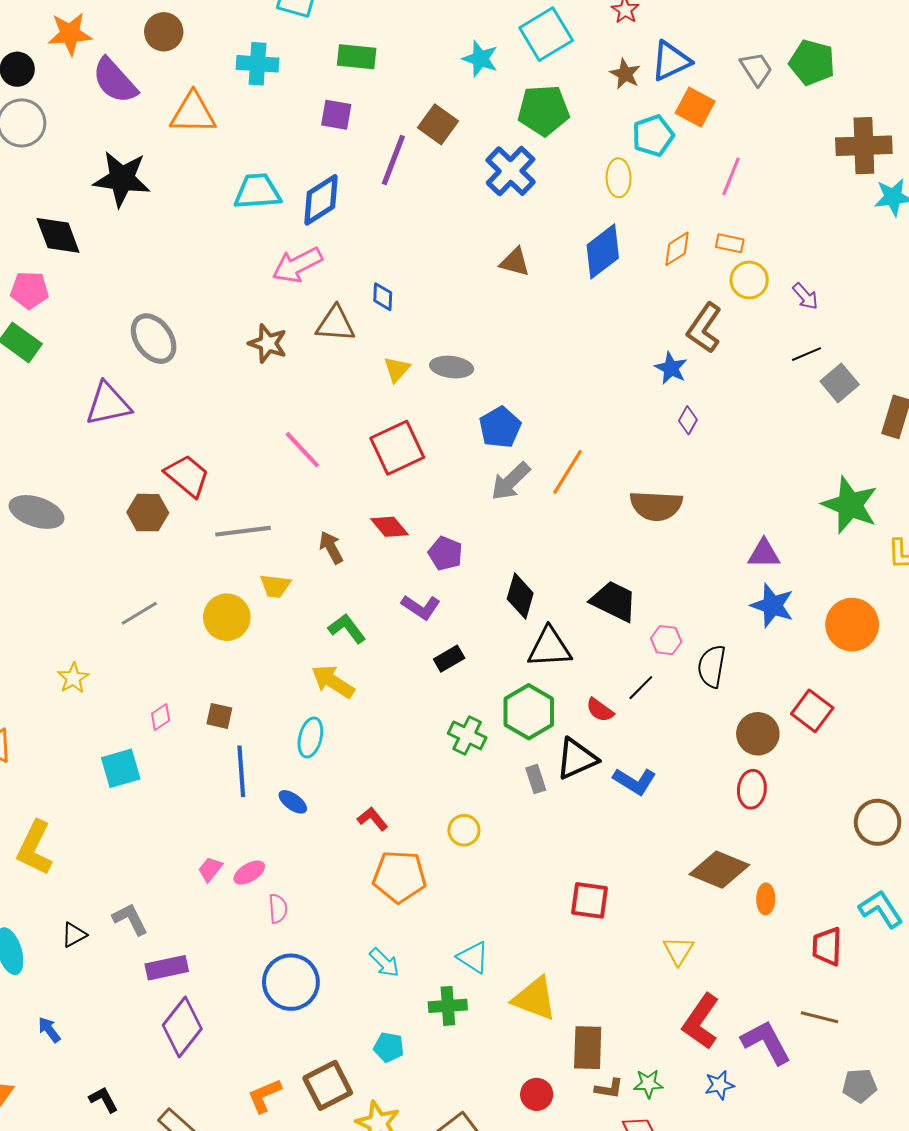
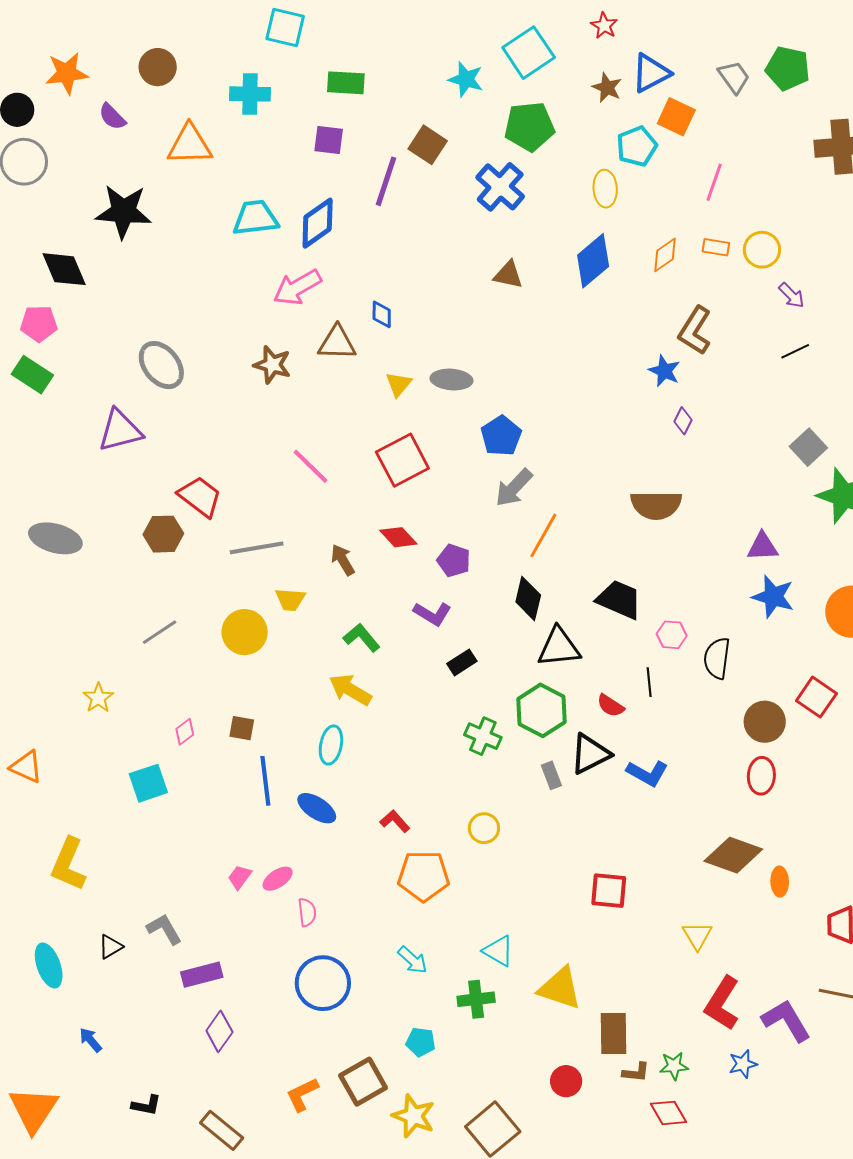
purple semicircle: (115, 81) -> (112, 117), size x0.6
yellow circle: (749, 280) -> (762, 250), moved
gray square: (840, 383) -> (808, 447), moved
orange line: (568, 472) -> (543, 535), moved
black line: (641, 688) -> (649, 682), turned -48
blue ellipse: (293, 802) -> (317, 808), size x1.4
purple diamond: (182, 1027) -> (219, 1031), size x0.7
black L-shape: (104, 1100) -> (146, 1105), turned 132

